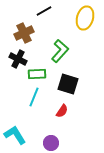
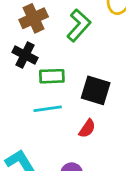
green L-shape: (60, 51) -> (79, 25), moved
cyan line: (34, 97) -> (48, 109), turned 60

